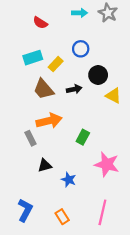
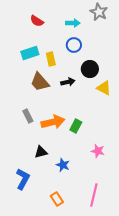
cyan arrow: (80, 13) -> (73, 23), moved
yellow rectangle: (56, 64) -> (51, 59), turned -56
orange arrow: (49, 121) -> (53, 122), moved
gray rectangle: (31, 138) -> (28, 116), moved
pink star: (107, 164) -> (98, 151), size x0.6
blue L-shape: (25, 210) -> (23, 179), moved

